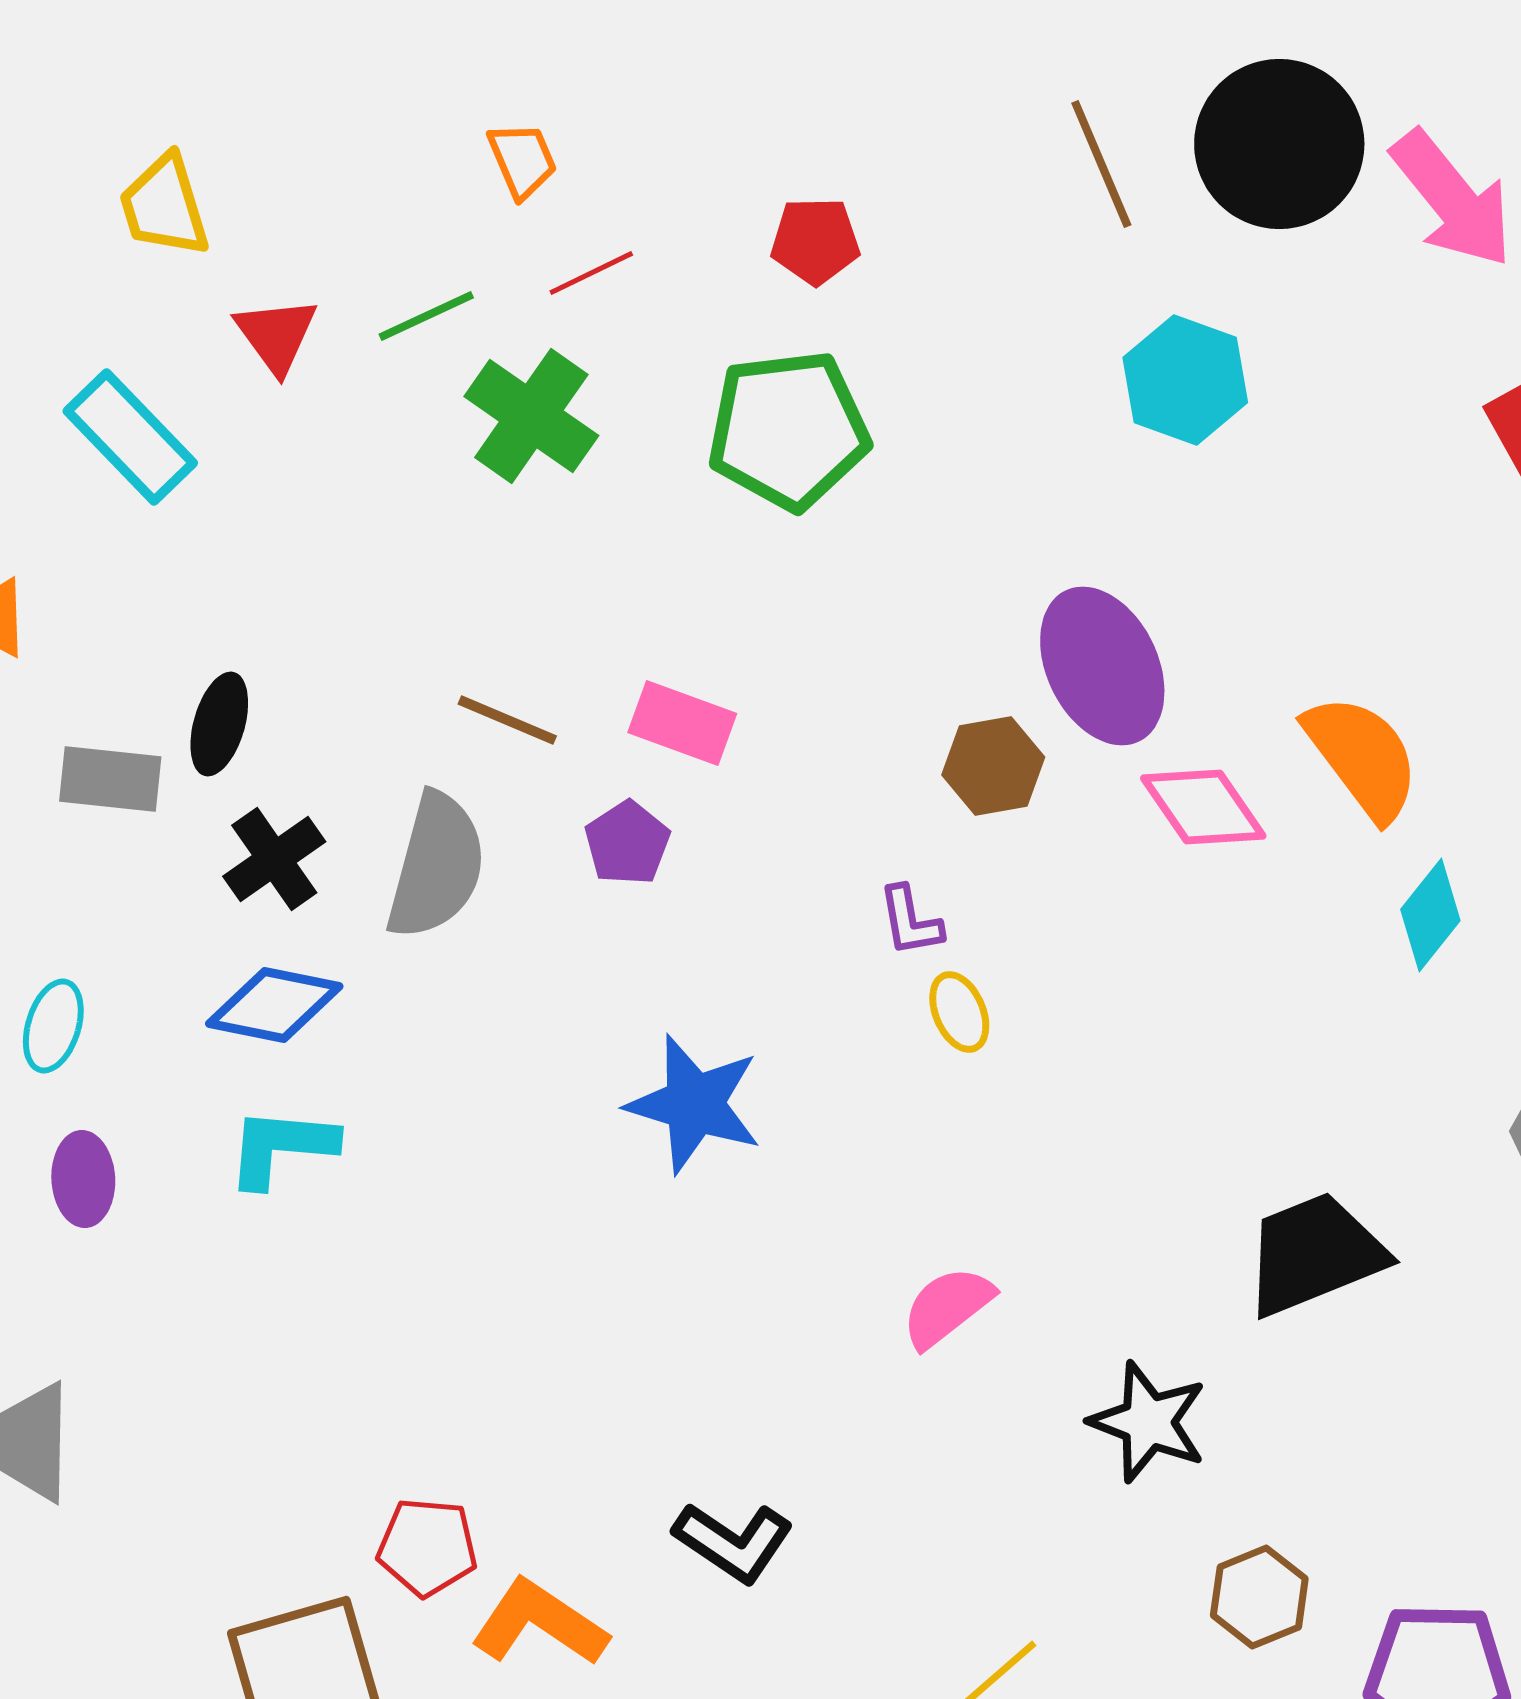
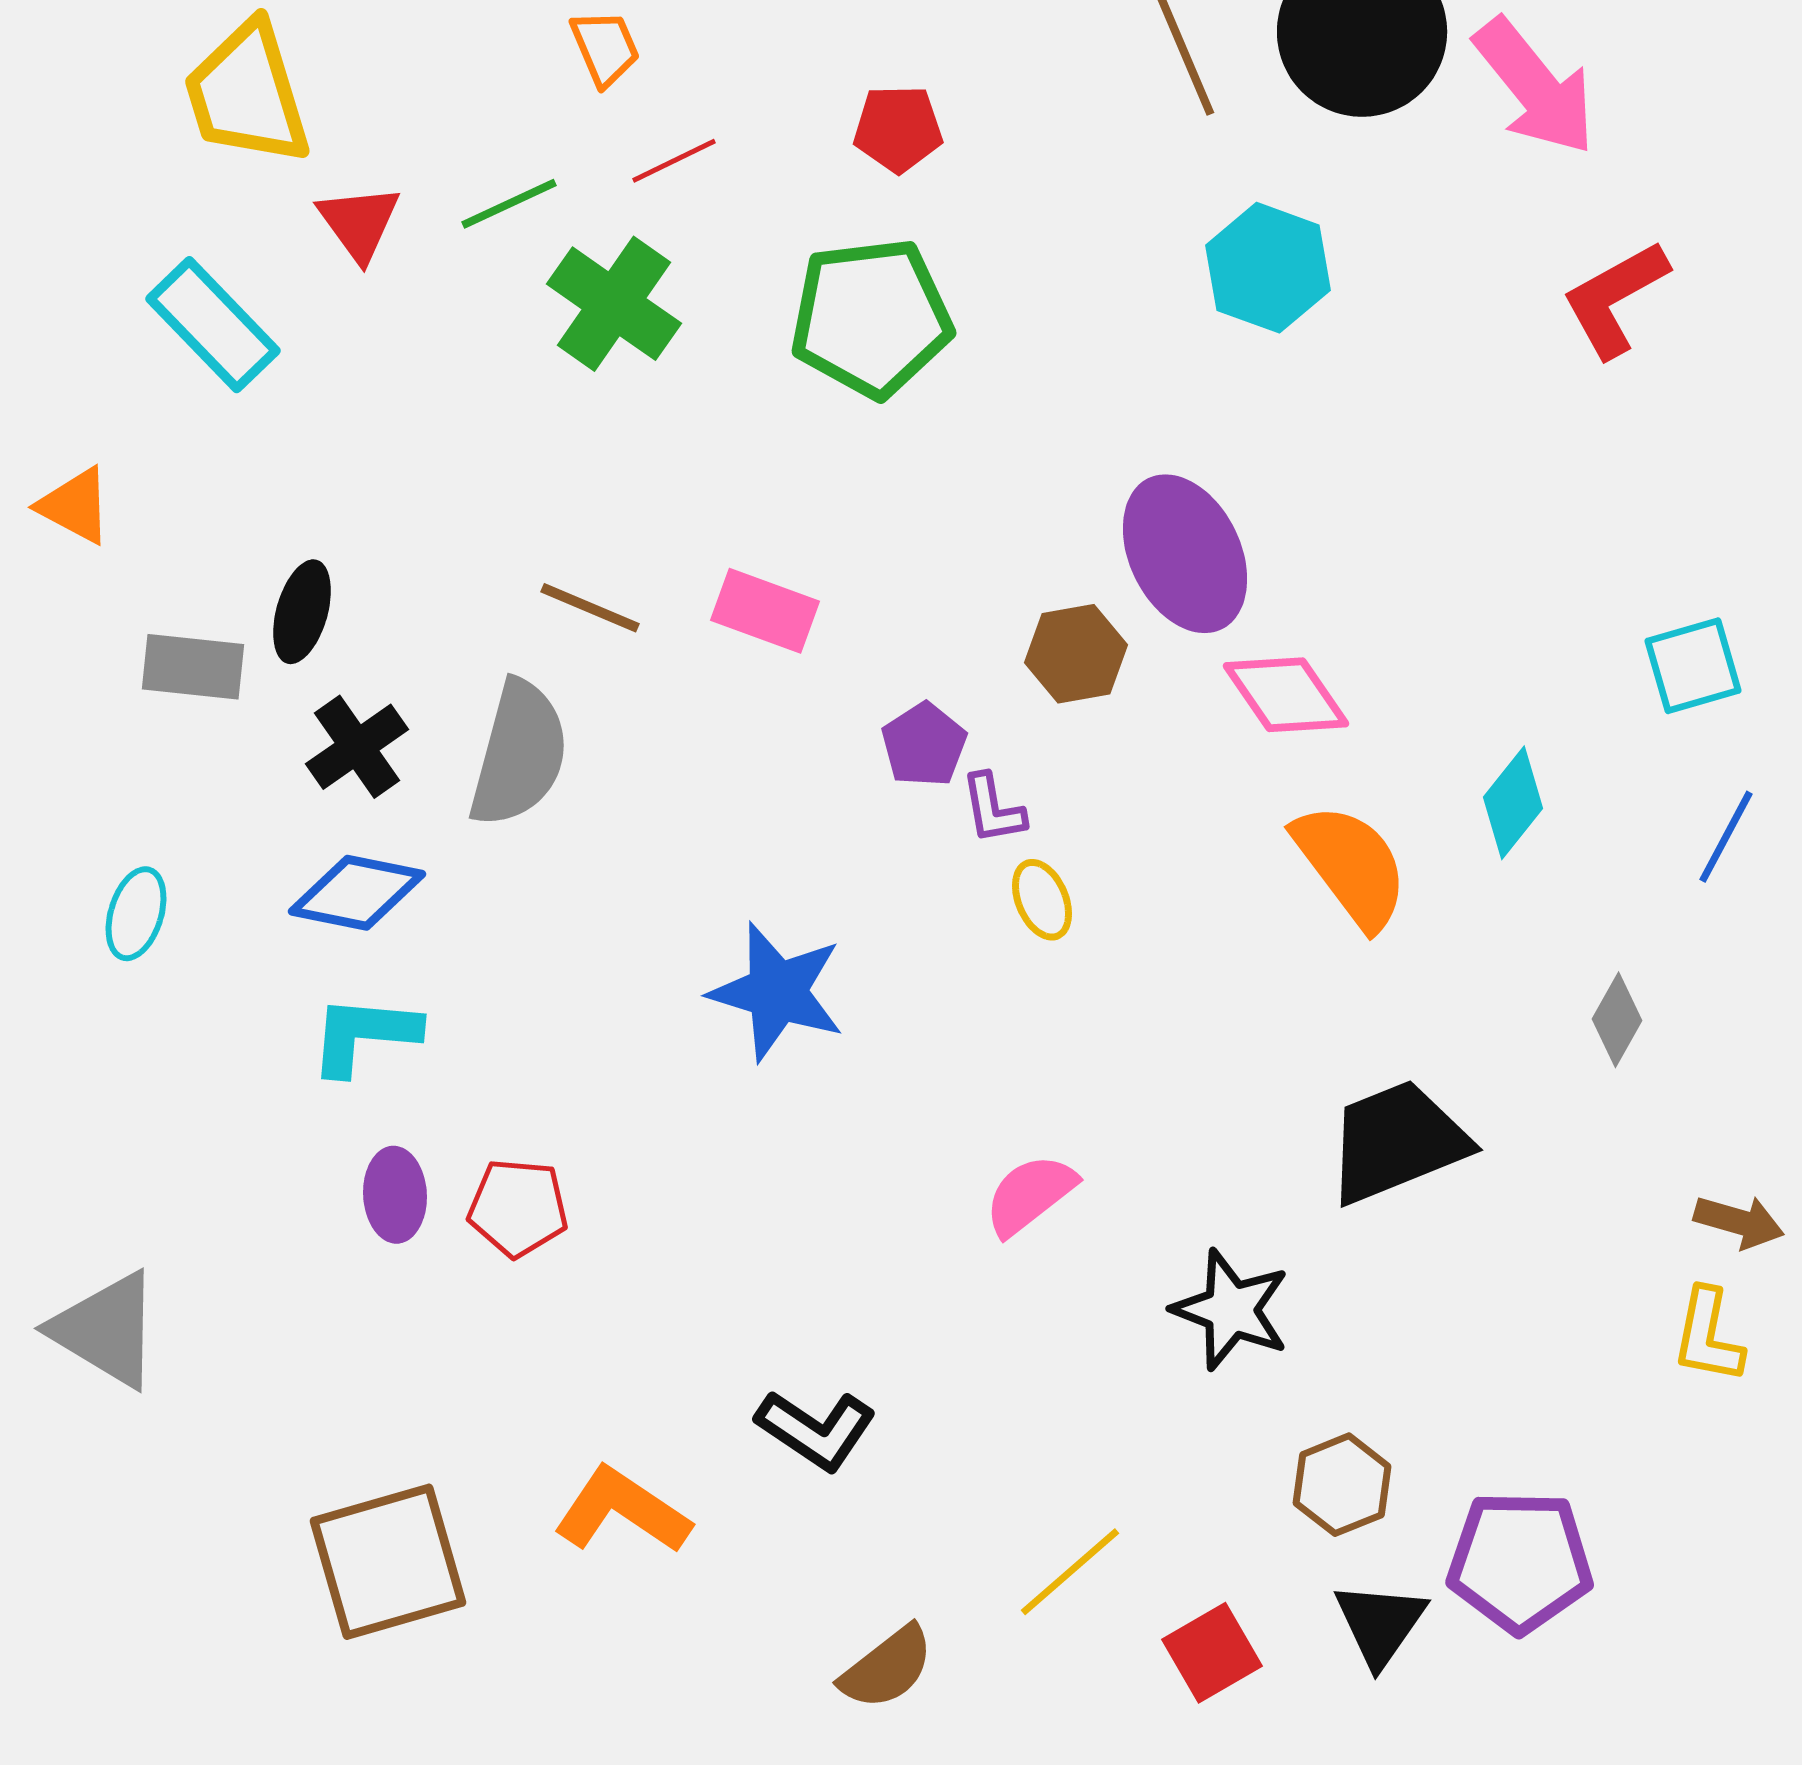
yellow trapezoid: (164, 206) -> (247, 94), size x1.4
orange semicircle: (1362, 757) -> (1351, 866), moved
purple pentagon: (627, 843) -> (924, 745), moved
purple ellipse: (83, 1179) -> (395, 1195), moved
red pentagon: (427, 1547) -> (518, 1208), moved

